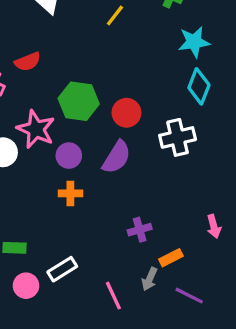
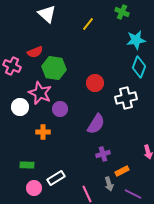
green hexagon: (79, 101) -> (54, 68), moved
purple semicircle: (117, 157) -> (96, 124), moved
orange cross: (70, 193) -> (43, 132), moved
gray arrow: (150, 279) -> (109, 184), turned -40

